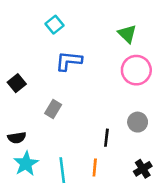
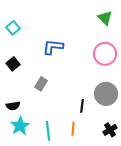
cyan square: (54, 25) -> (13, 28), moved
green triangle: (127, 34) -> (105, 18), moved
gray circle: (138, 122) -> (106, 94), size x1.5

